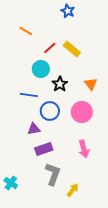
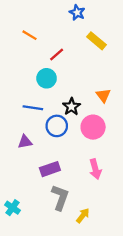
yellow rectangle: (72, 49) -> (96, 41), moved
black star: (60, 84) -> (71, 107), moved
purple triangle: (34, 129) -> (25, 142), moved

